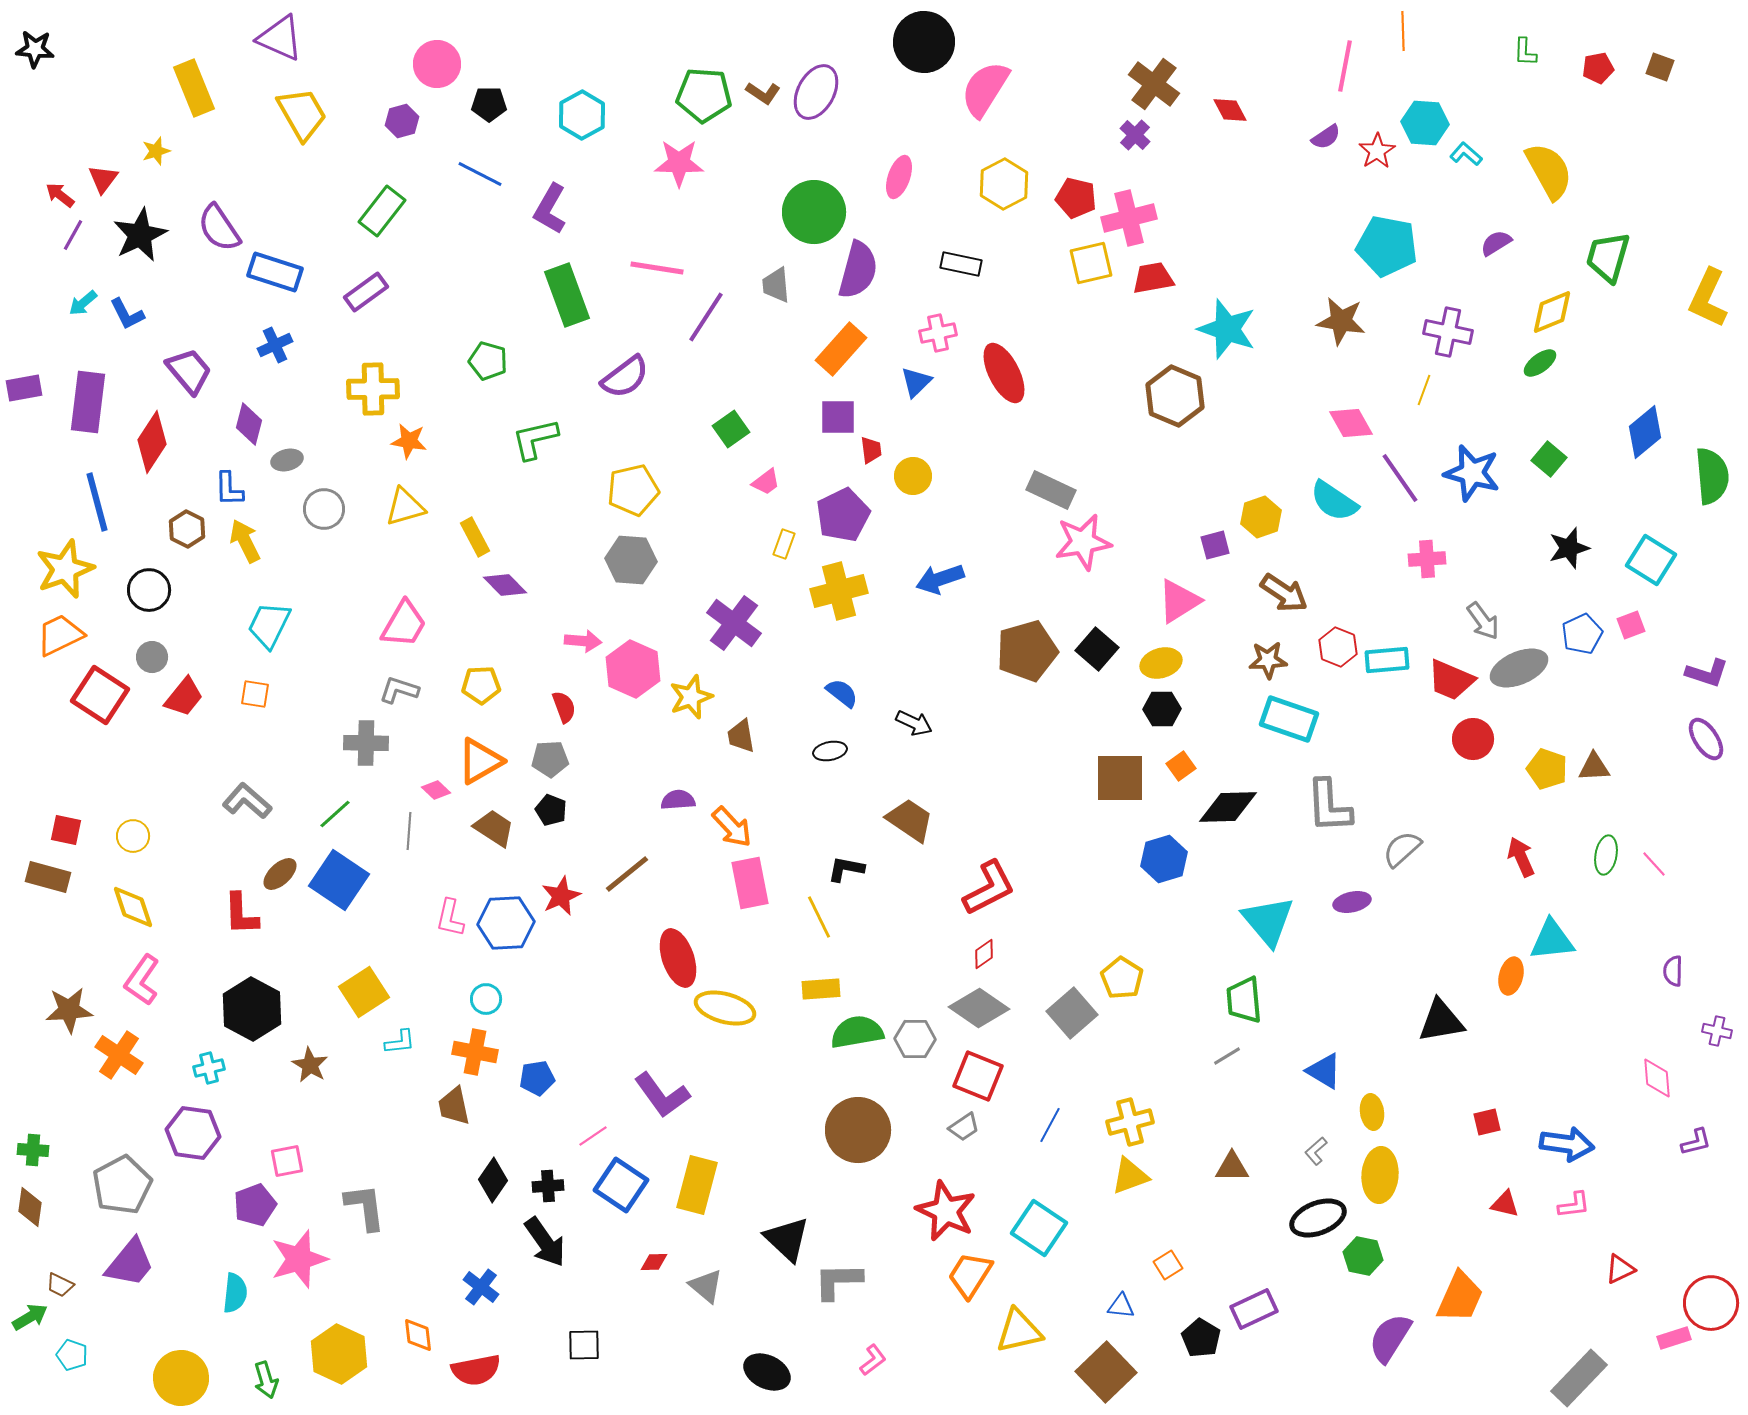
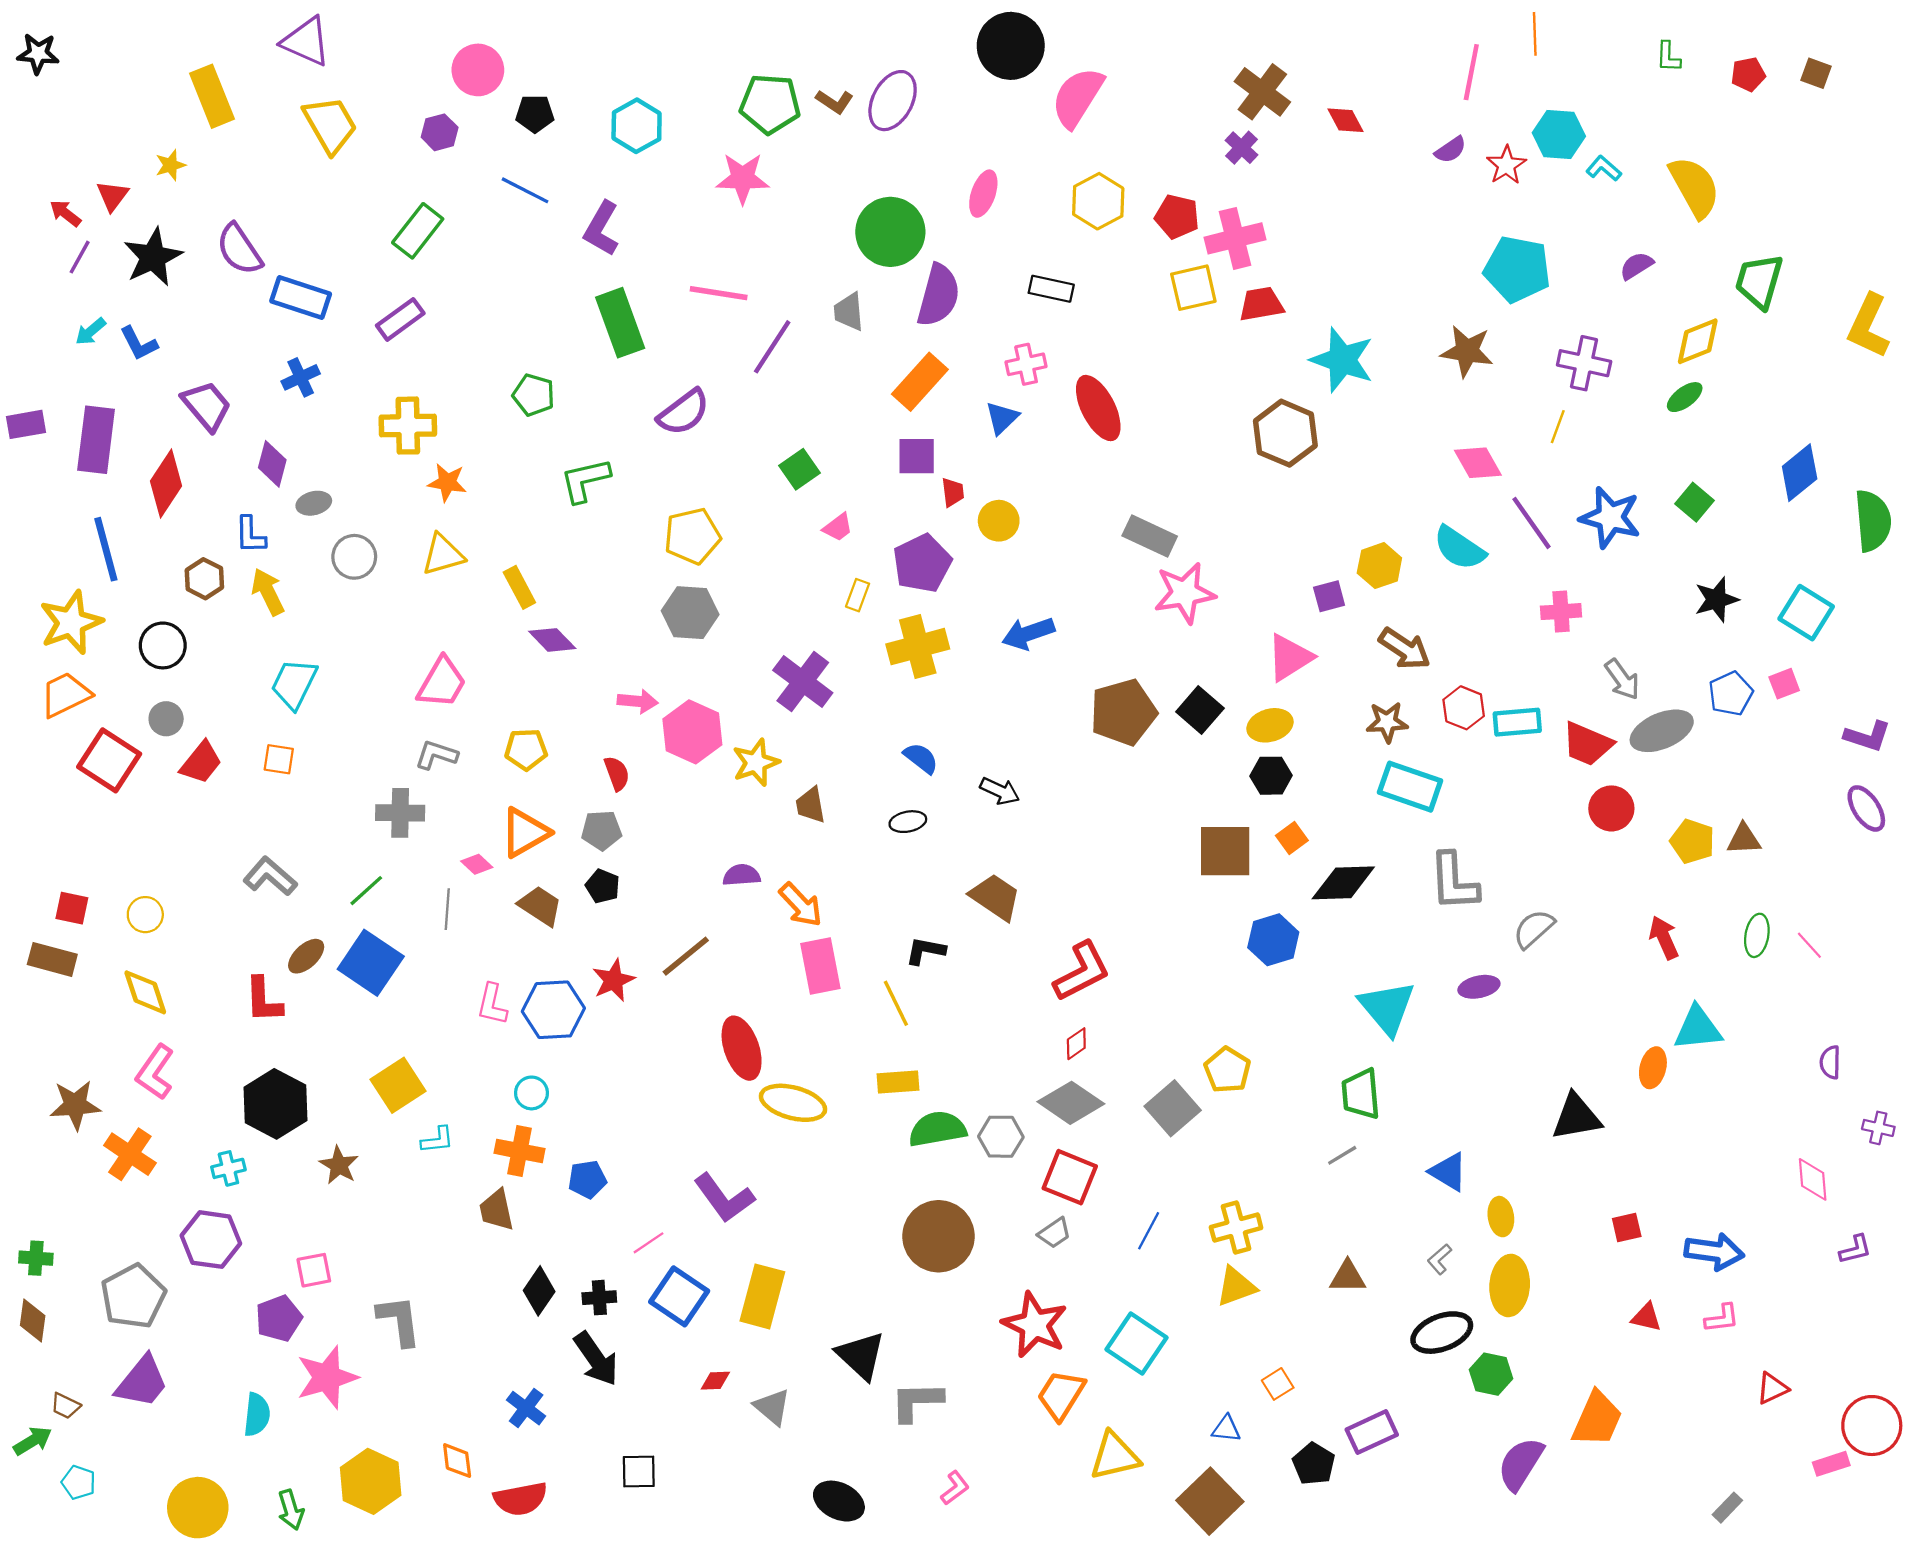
gray rectangle: (1579, 1378) -> (1727, 1508), size x0.5

